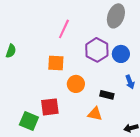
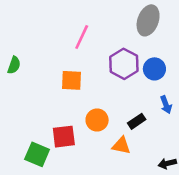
orange circle: (76, 84) -> (97, 120), moved
black rectangle: (107, 95) -> (137, 121), turned -48

